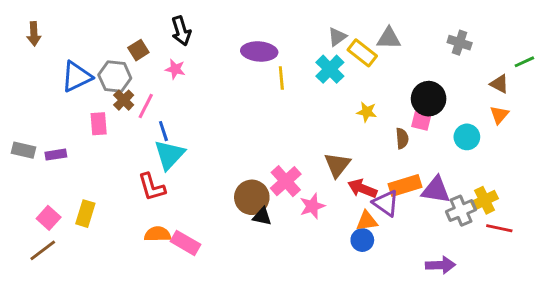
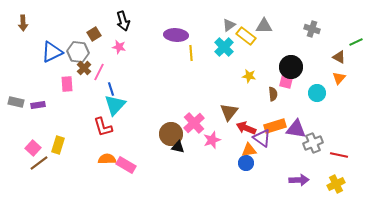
yellow cross: (485, 200) -> (336, 184), moved
brown line: (43, 250) -> (39, 163), moved

